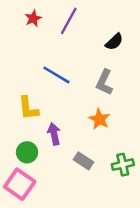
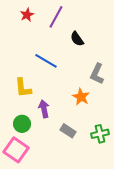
black semicircle: (114, 42) -> (77, 39), moved, turned 98
gray L-shape: (104, 82) -> (97, 74), moved

